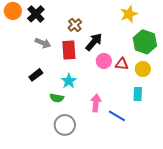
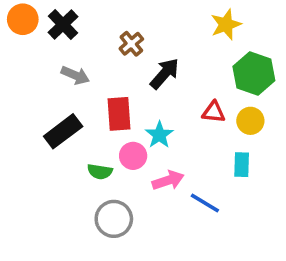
red rectangle: (69, 50) -> (119, 114), moved
pink circle: (104, 61) -> (133, 156), moved
black rectangle: (36, 75) -> (63, 131), size x1.5
cyan star: (69, 81) -> (159, 135), moved
pink arrow: (96, 103) -> (168, 180), turned 66

